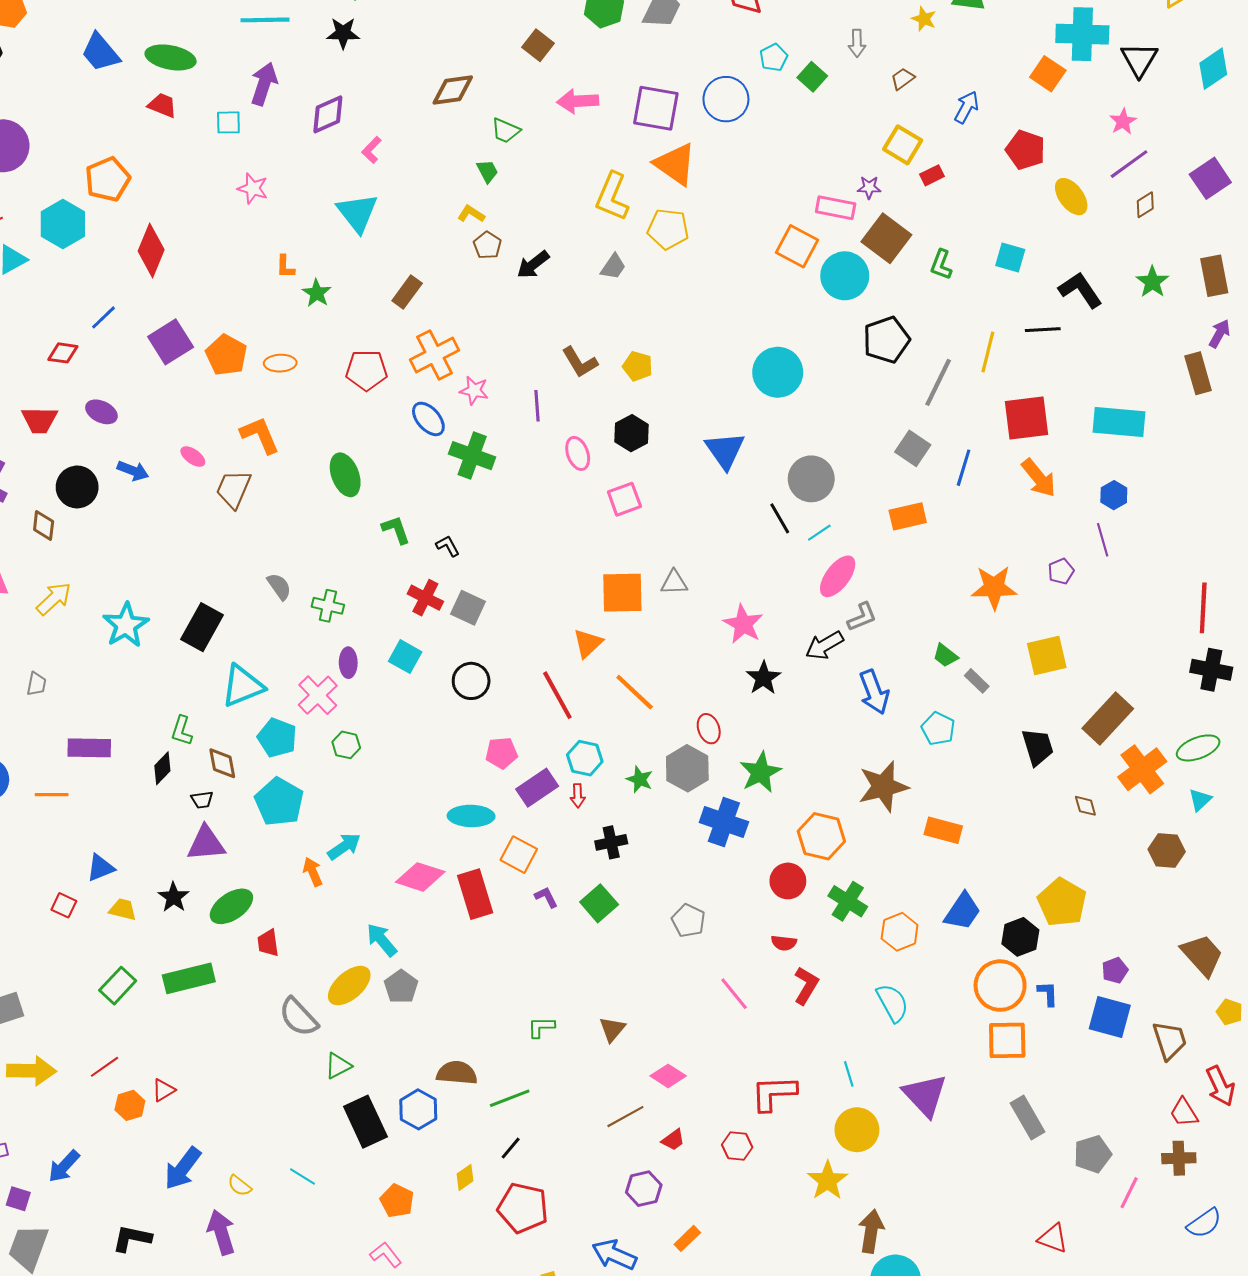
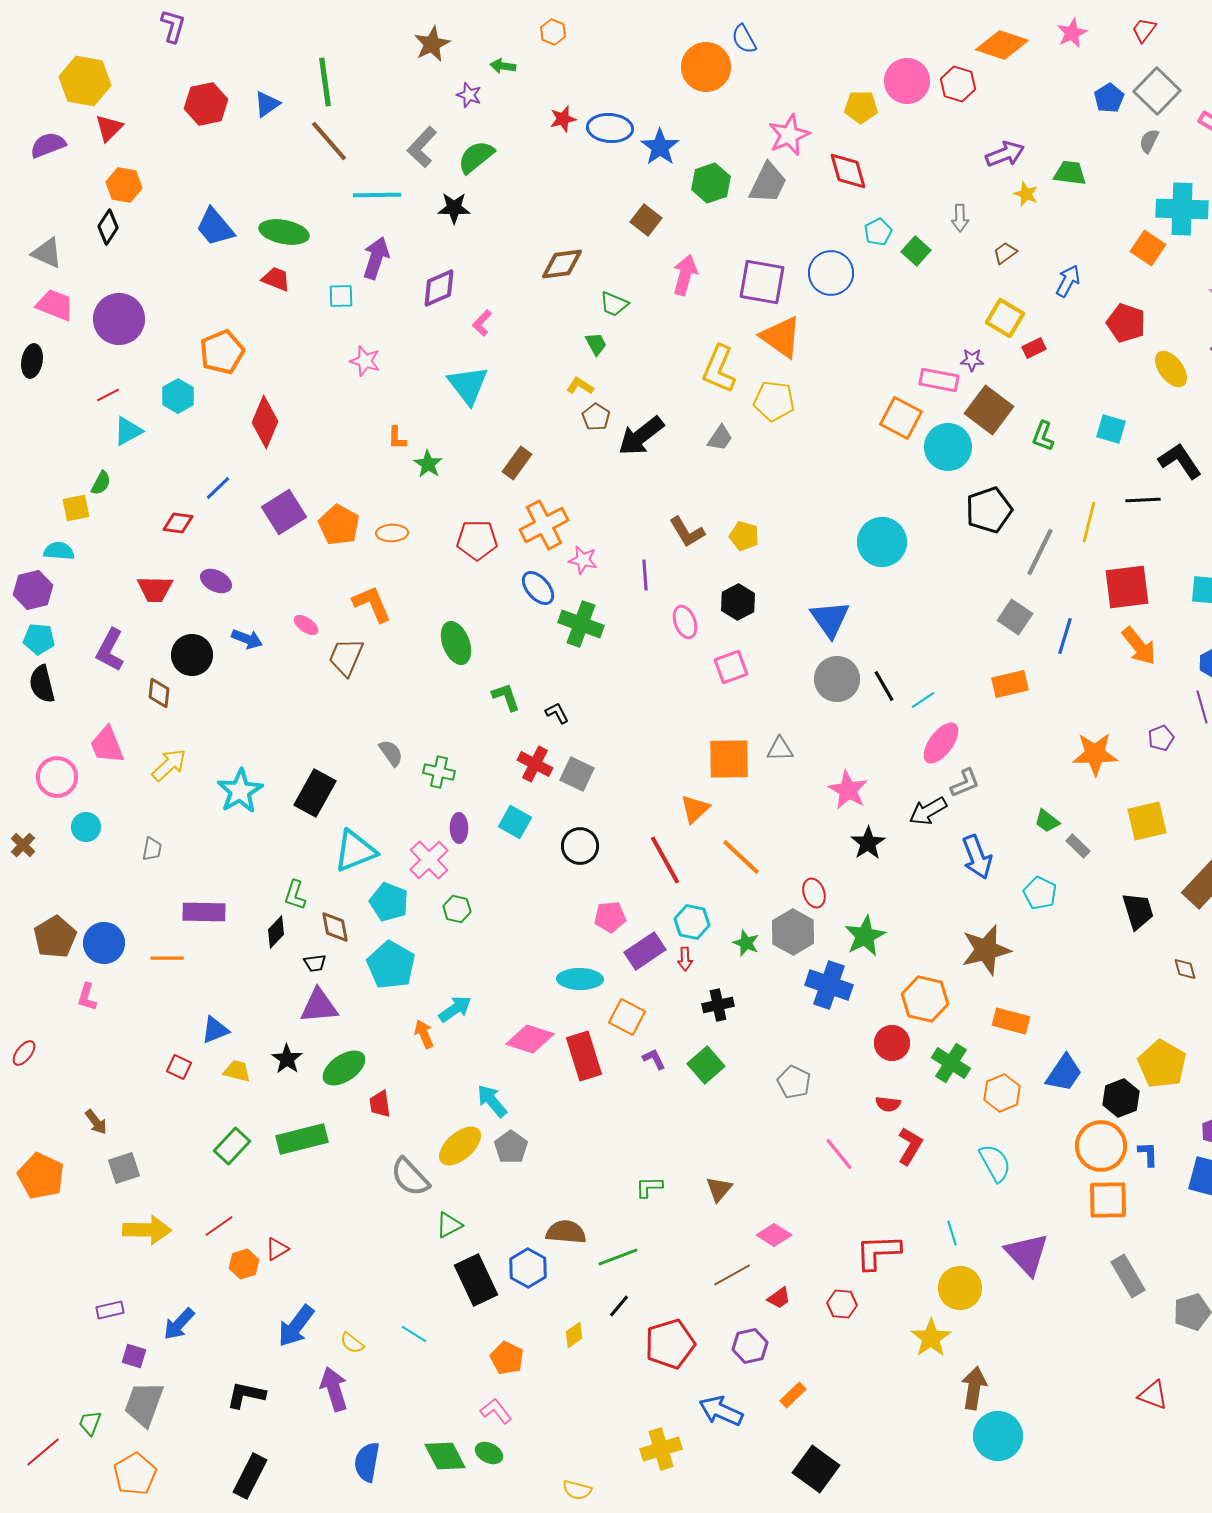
pink arrow: (578, 101) -> (685, 275), turned 108
cyan hexagon: (63, 224) -> (178, 396), size x0.7
black arrow: (533, 265) -> (641, 436), size x1.4
gray circle: (811, 479) -> (837, 679), moved
orange rectangle: (943, 830) -> (1011, 1021), moved
red pentagon: (523, 1208) -> (670, 1344), moved, turned -30

